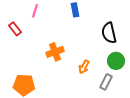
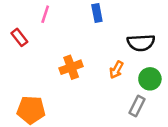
black semicircle: (109, 33) -> (141, 43), turned -80
orange arrow: (84, 67) -> (116, 70), moved

